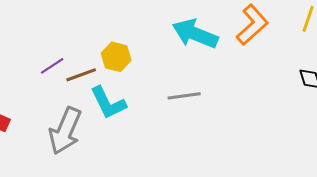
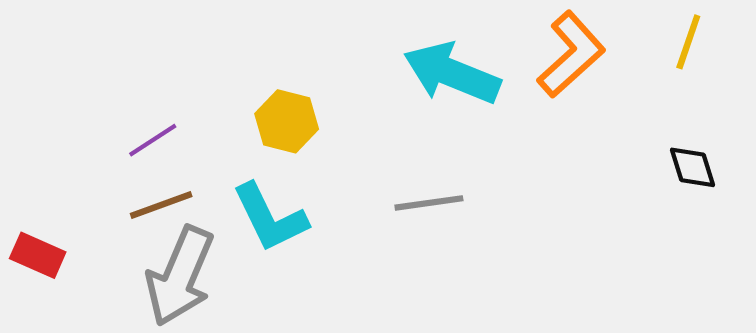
brown line: (81, 75) -> (161, 205), moved

